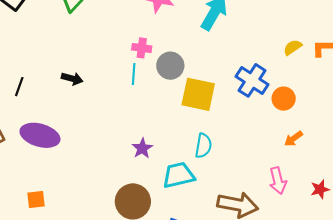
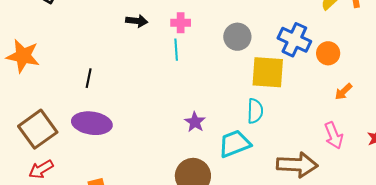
gray circle: (170, 66) -> (237, 37), moved
black arrow: (72, 79) -> (137, 21), moved
black line: (19, 87) -> (89, 78), moved
yellow square: (198, 94) -> (268, 72), moved

